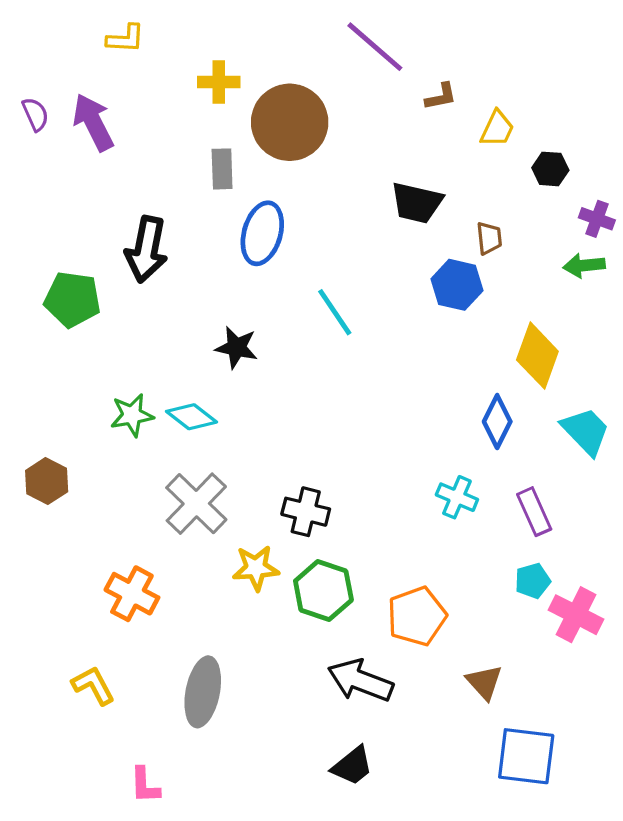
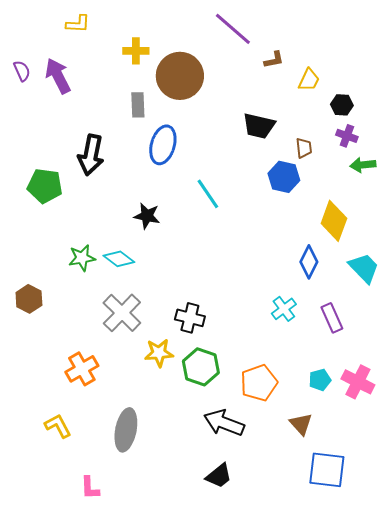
purple cross: (597, 219) -> (347, 136), moved
cyan cross: (457, 497) -> (284, 309), turned 30
cyan pentagon: (533, 581) -> (320, 380), moved
orange cross: (132, 594) -> (82, 369), turned 32

